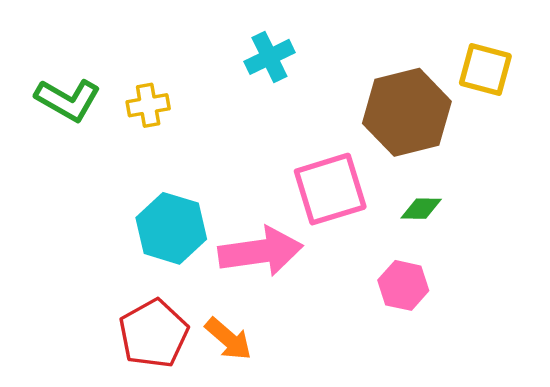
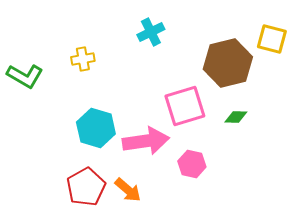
green L-shape: (68, 100) -> (25, 76), moved
pink hexagon: (403, 285) -> (192, 164), moved

